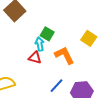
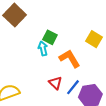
red triangle: (35, 58) -> (55, 83), moved, turned 32
blue line: (56, 86) -> (73, 87), moved

